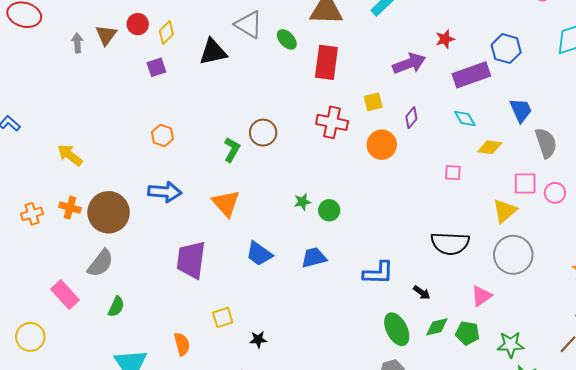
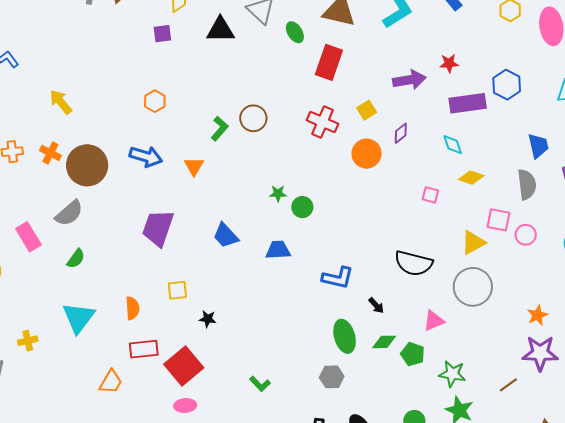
yellow square: (373, 102) -> (367, 110), turned -30
blue trapezoid: (521, 110) -> (538, 146), moved
orange triangle: (226, 203) -> (194, 166), moved, size x0.7

